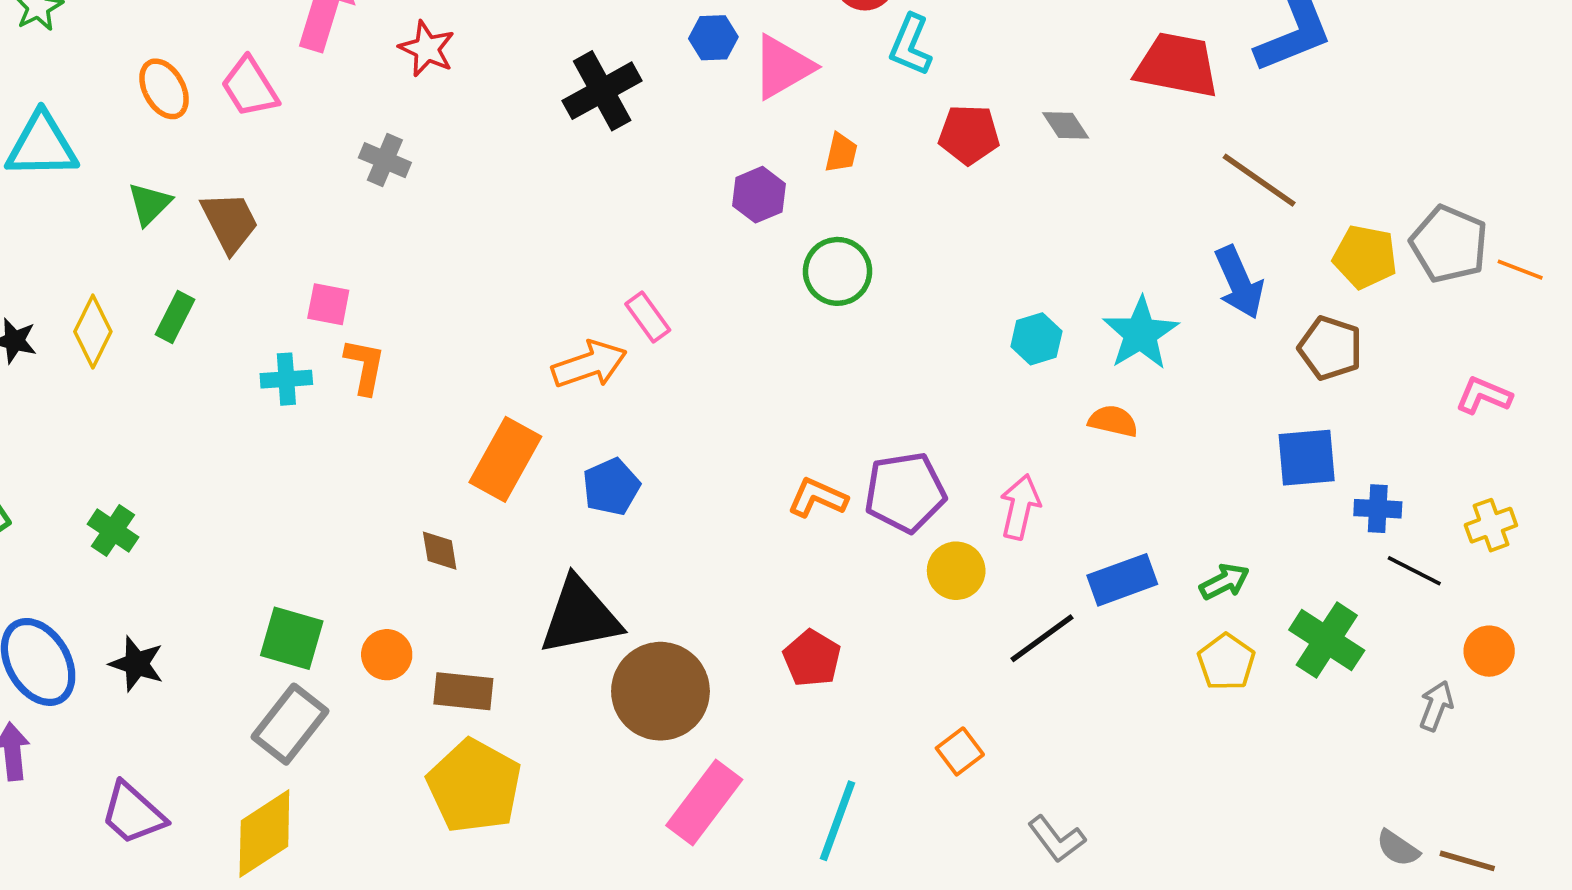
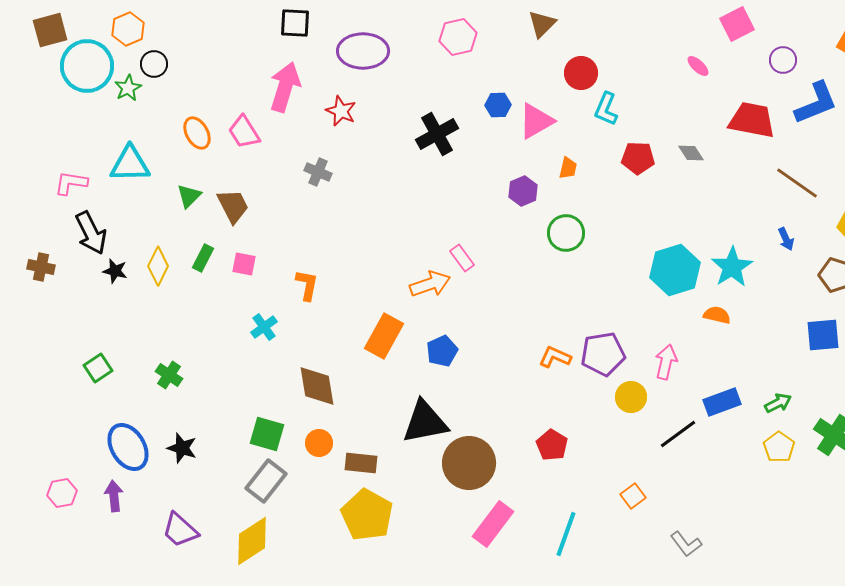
blue arrow: (1239, 282) -> (786, 239), size x0.6
pink square: (328, 304) -> (244, 264), moved
cyan hexagon: (1036, 339) -> (675, 270), size x1.8
cyan cross: (286, 379) -> (264, 327), moved, turned -32
brown diamond: (440, 551) -> (317, 386), moved, size x1.8

